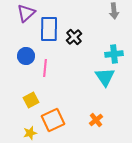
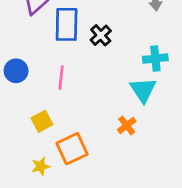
blue circle: (26, 56) -> (16, 71), moved
orange cross: (96, 120) -> (127, 125), moved

